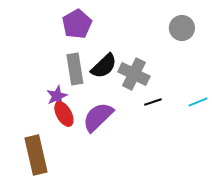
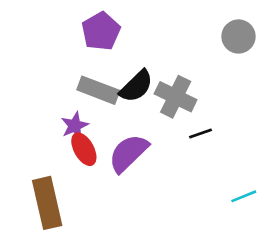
gray rectangle: (75, 69) -> (98, 90), turned -60
cyan line: (198, 102) -> (244, 196), moved

